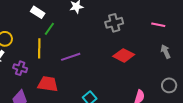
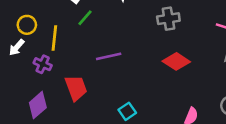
yellow line: (39, 48) -> (54, 38), moved
red trapezoid: (48, 84) -> (76, 88), turned 55

